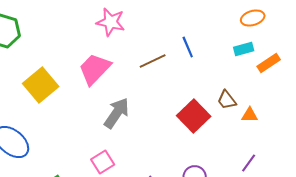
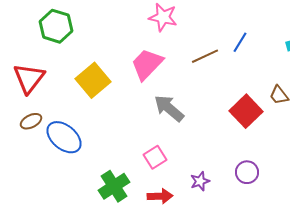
blue line: (188, 47) -> (240, 42), turned 55
gray arrow: (117, 113) -> (169, 108), turned -84

